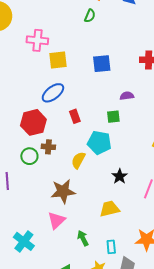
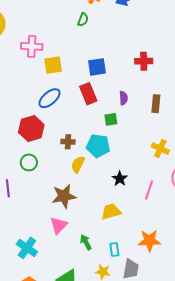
purple semicircle: (127, 96) -> (123, 98), turned 96
red rectangle: (75, 116) -> (88, 94), moved, size x1.5
brown cross: (48, 147) -> (68, 142), moved

